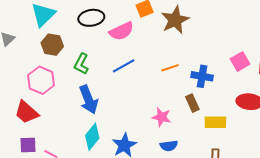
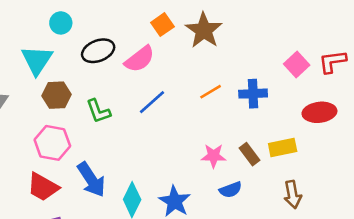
green L-shape: (81, 64) -> (98, 111), turned -35
blue arrow: (88, 100) -> (91, 180), moved
brown rectangle: (192, 103) -> (249, 154), moved

